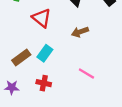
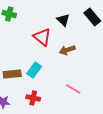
red triangle: (42, 18) -> (42, 37), moved
brown rectangle: (21, 58) -> (12, 74), turned 30

